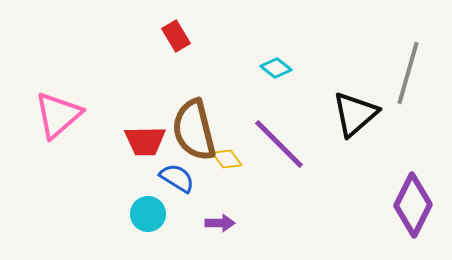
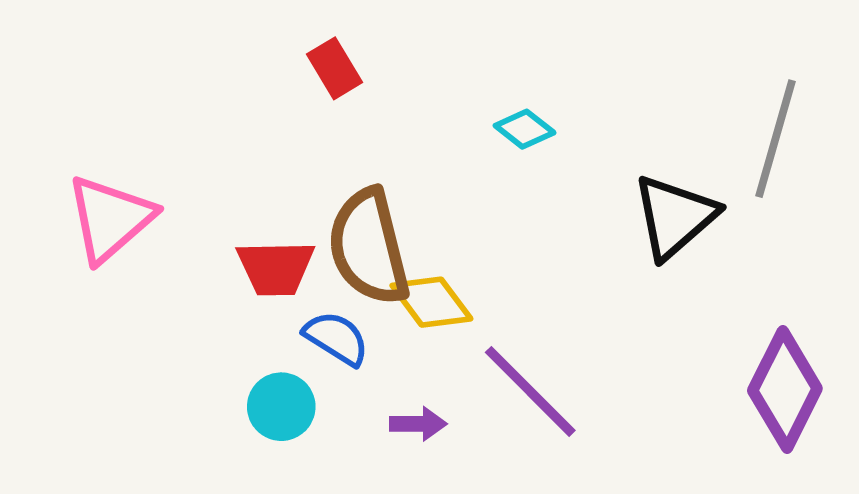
purple line: (279, 144) -> (530, 391), moved
yellow diamond: (227, 159) -> (431, 302), size x1.4

